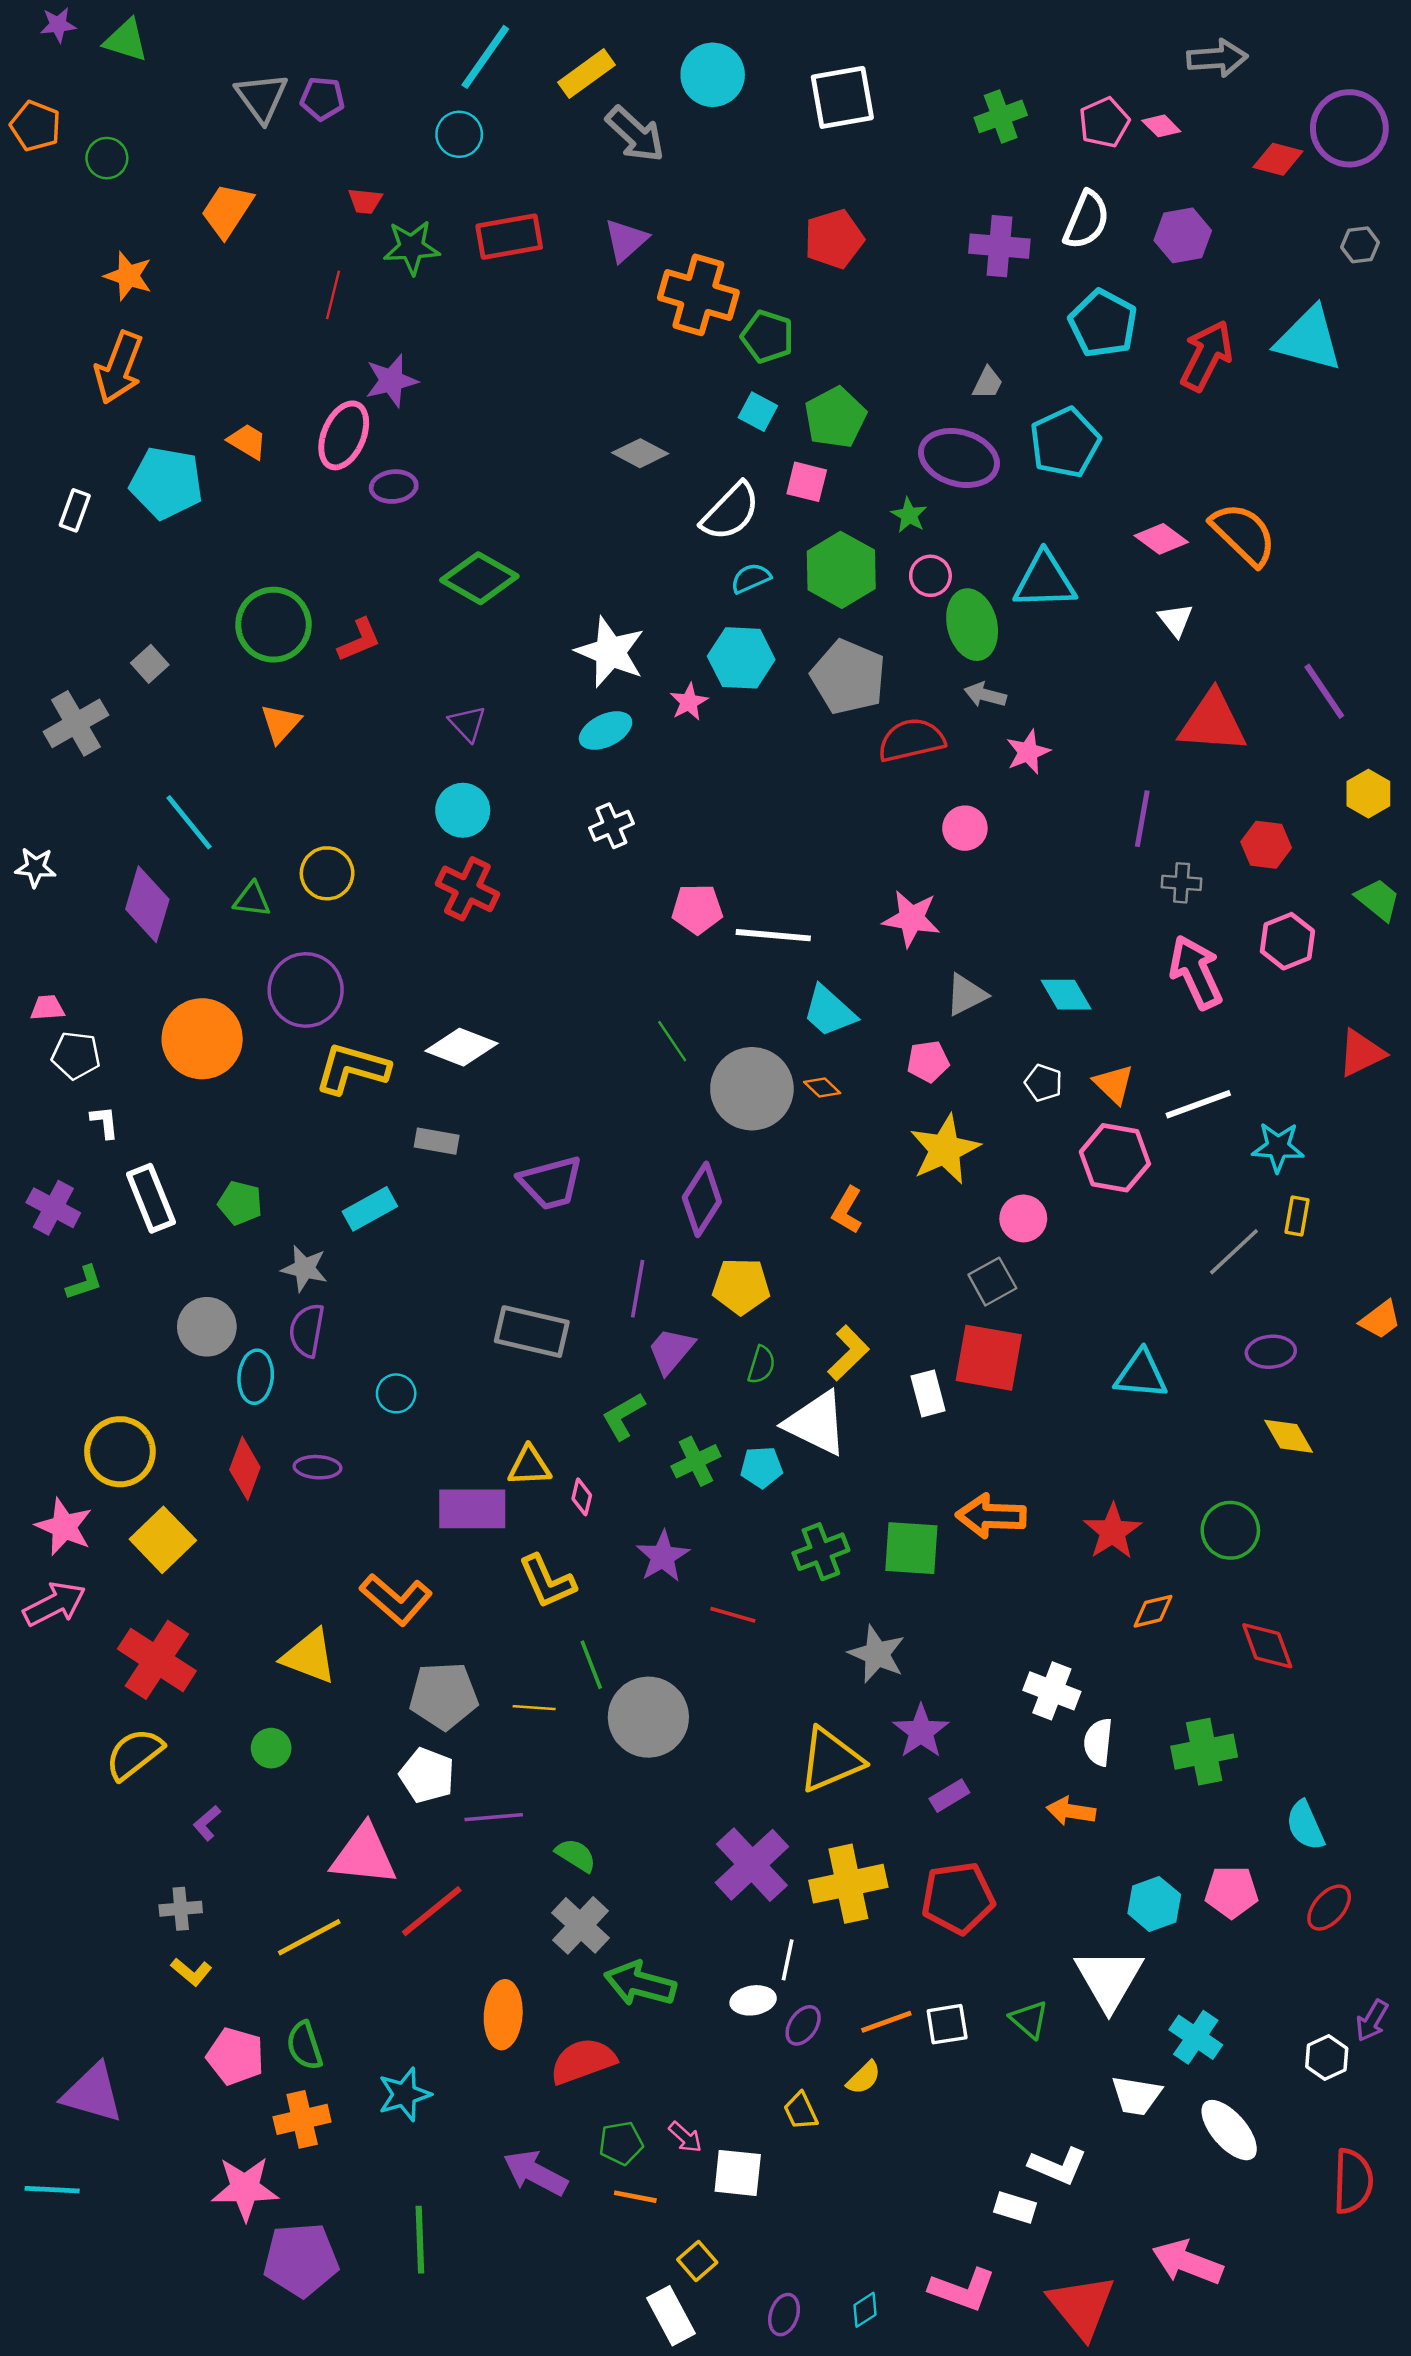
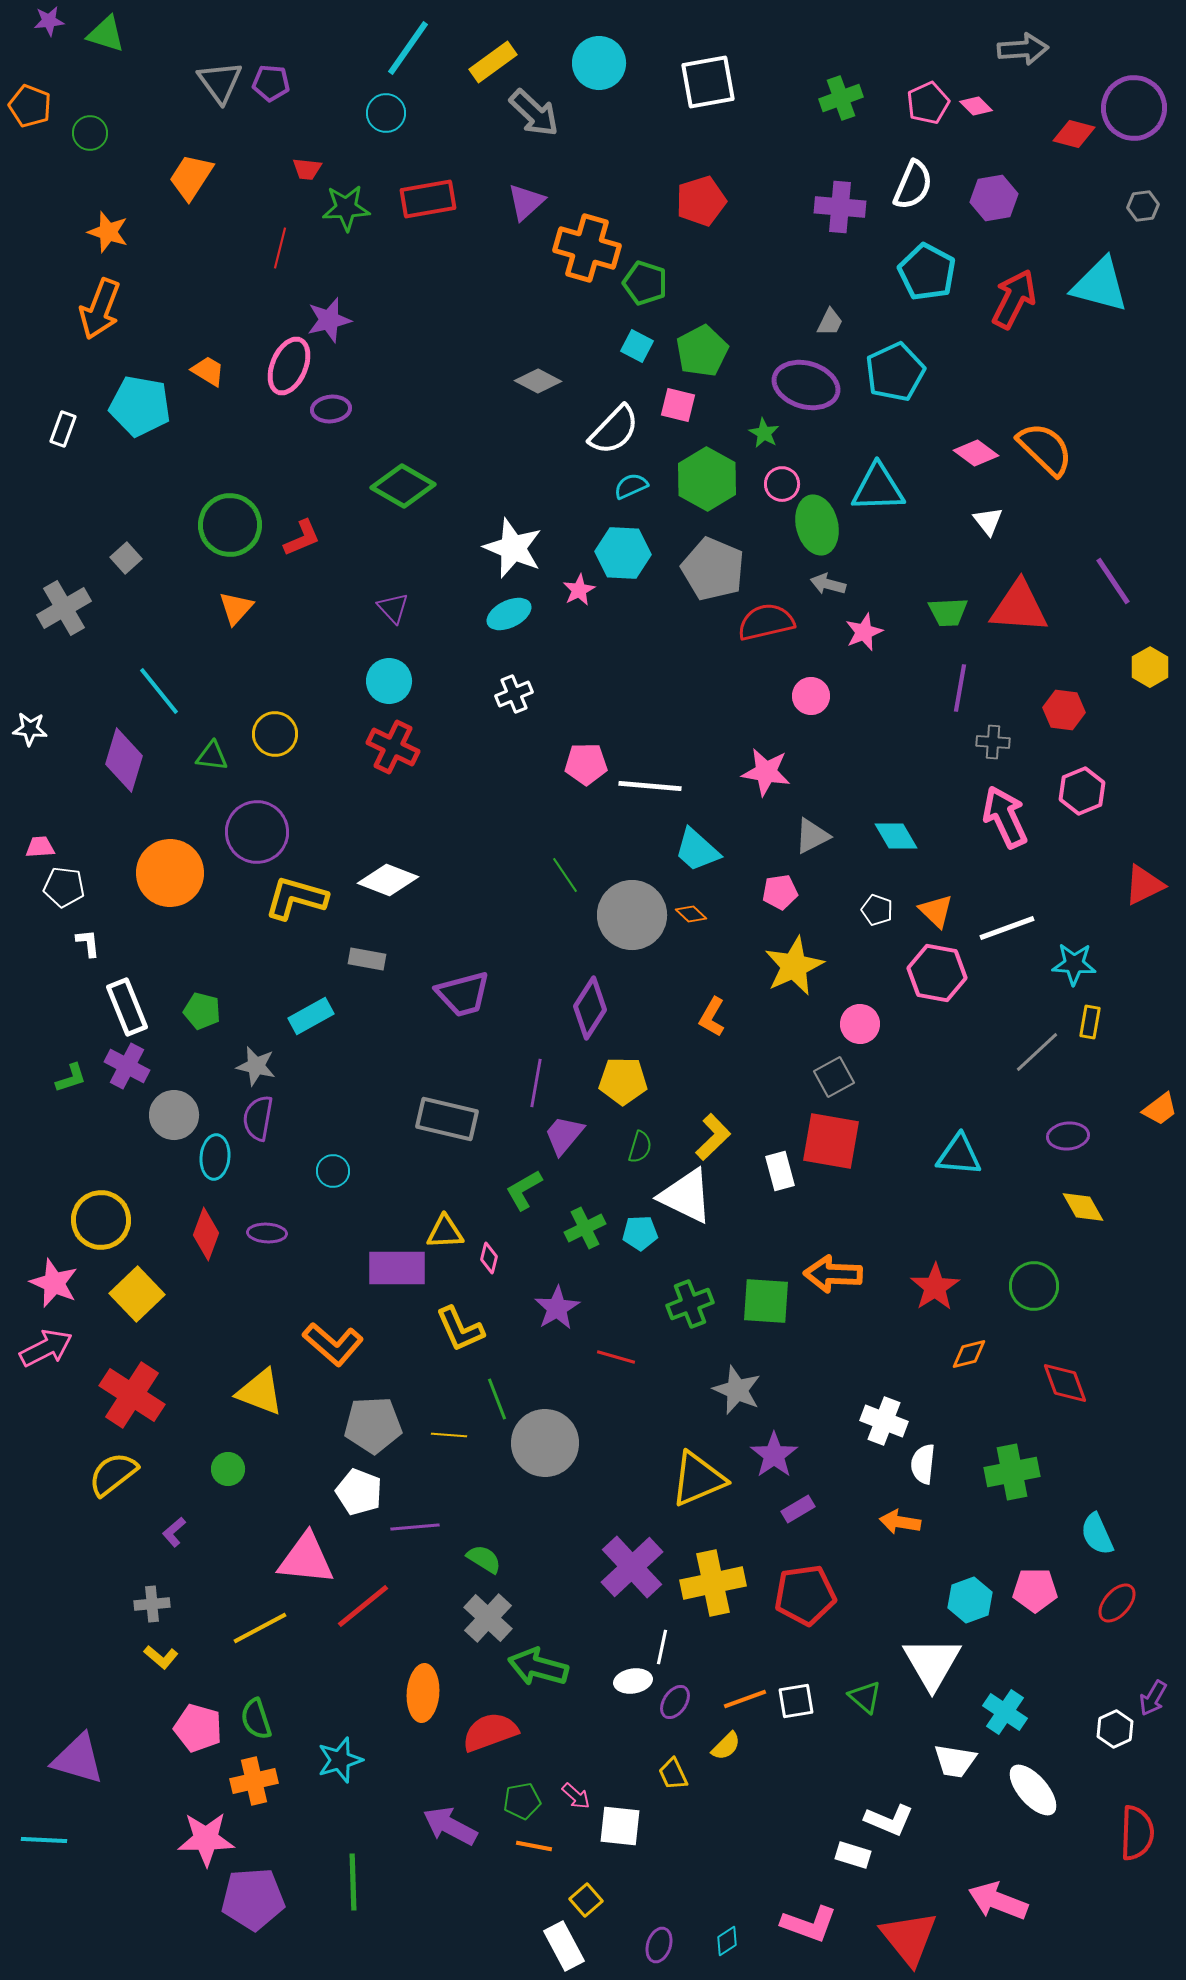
green trapezoid: (1378, 900) -> (948, 612), moved, turned 138
purple cross: (53, 1208) -> (127, 1066), moved

